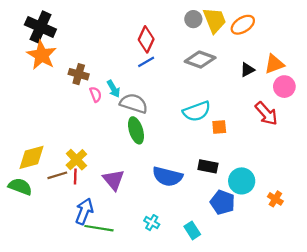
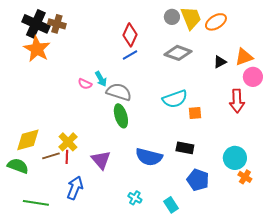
brown cross: (79, 74) -> (57, 24), moved
pink semicircle: (96, 94) -> (85, 84), turned 136
red arrow: (266, 114) -> (237, 101), turned 40
cyan circle: (242, 181) -> (235, 158), moved
green line: (99, 228) -> (36, 203), moved

